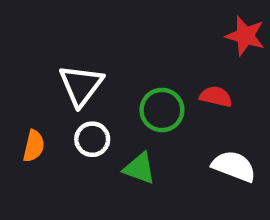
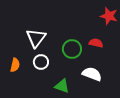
white semicircle: (234, 166) -> (92, 74), moved
green triangle: (139, 168) -> (62, 86), moved

